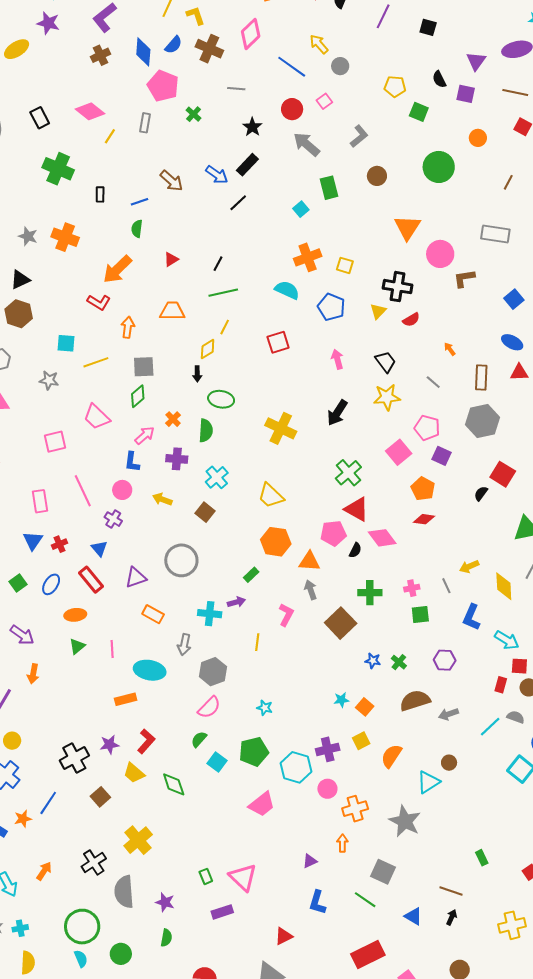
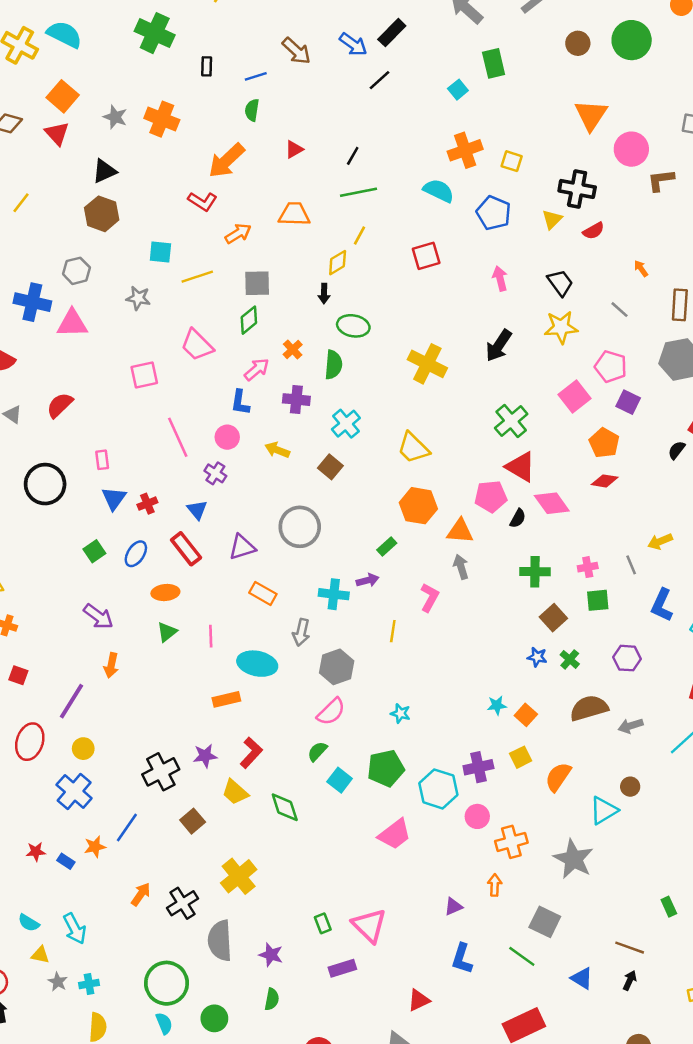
brown circle: (377, 176) -> (578, 43), moved
orange arrow: (128, 327) -> (238, 233), turned 50
pink rectangle: (40, 501) -> (102, 460), moved, size x0.7
brown square: (341, 623) -> (553, 618), moved, size x0.7
orange arrow: (44, 871) -> (141, 894), moved

